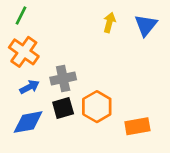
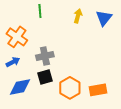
green line: (21, 15) -> (40, 11), moved, turned -32
blue arrow: (29, 87) -> (13, 62), moved
orange hexagon: (97, 107) -> (70, 88), moved

